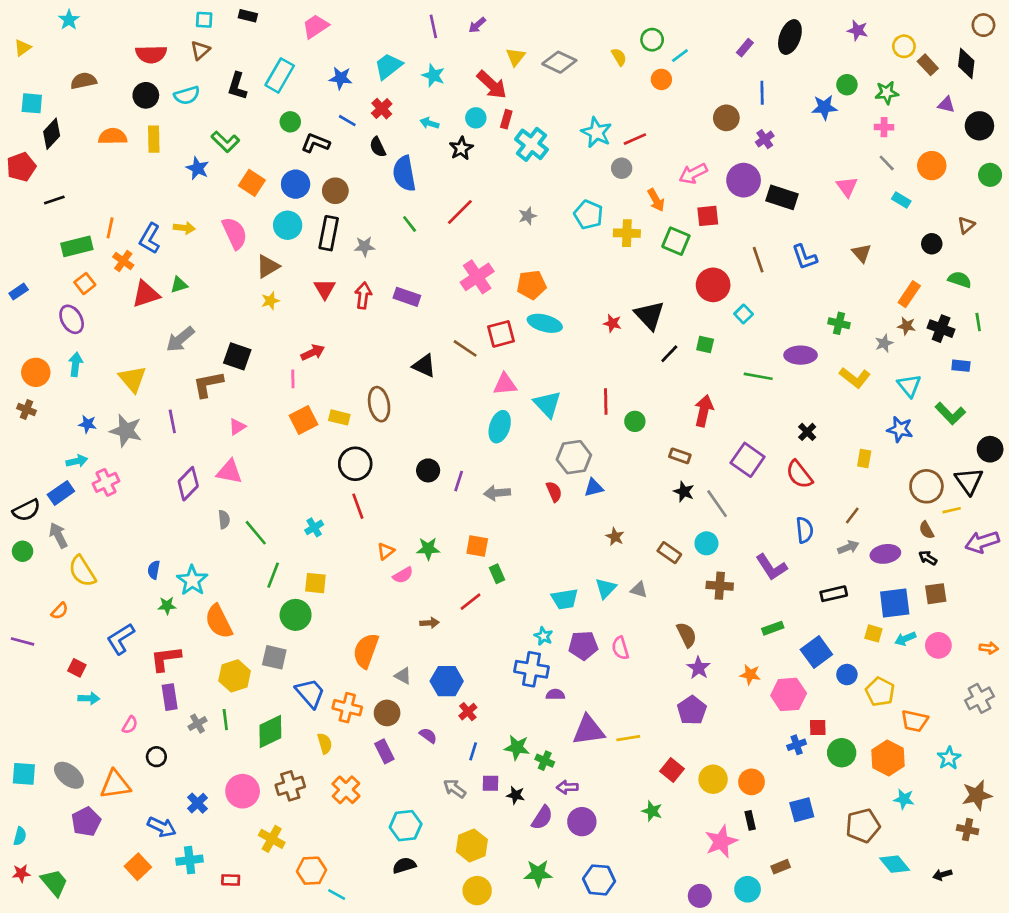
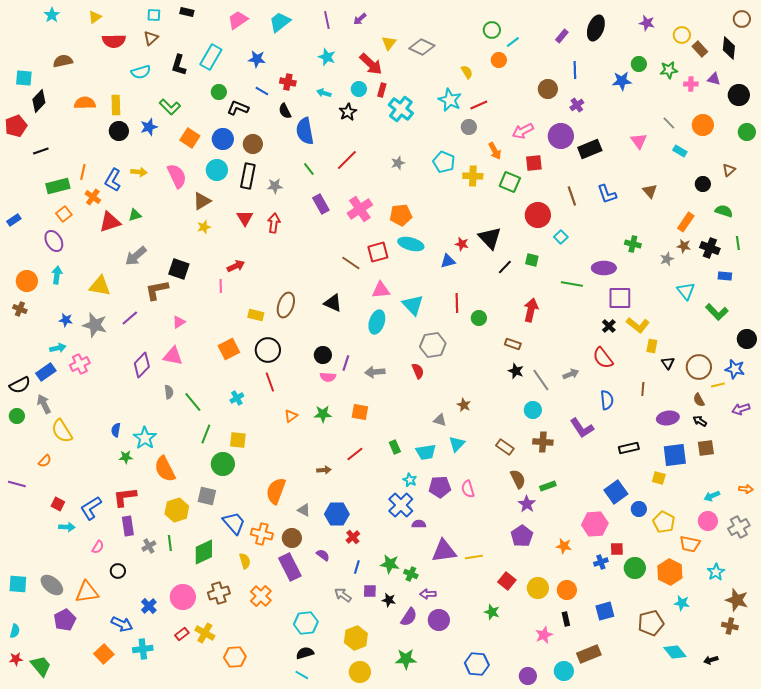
yellow triangle: (23, 48) -> (95, 17), moved
yellow semicircle: (619, 57) -> (467, 72), moved
cyan trapezoid: (388, 66) -> (280, 22), moved
black circle: (146, 95) -> (119, 131), moved
red cross: (382, 109) -> (288, 82), turned -35
pink cross: (884, 127) -> (691, 84), moved
blue star: (197, 168) -> (149, 127), turned 30
black rectangle: (782, 197) -> (590, 149), turned -40
purple rectangle: (407, 297) -> (321, 204), moved, turned 42
black triangle: (424, 366) -> (333, 303), moved
yellow L-shape: (855, 378) -> (638, 325), moved
yellow triangle: (133, 379) -> (100, 286), turned -40
brown ellipse: (379, 404) -> (286, 305), turned 30
orange square: (304, 420) -> (229, 349), moved
purple line: (172, 421) -> (130, 318), turned 60
blue star: (900, 429) -> (735, 369), moved
purple square: (748, 460) -> (620, 298), moved, turned -35
black triangle: (969, 481) -> (668, 363), moved, size x0.6
blue triangle: (594, 488) -> (448, 261), moved
brown line: (852, 515) -> (643, 389), turned -32
purple arrow: (982, 542) -> (741, 409), size x0.7
gray arrow: (848, 547) -> (571, 374), moved
brown rectangle: (669, 553) -> (505, 447), moved
green rectangle: (497, 574) -> (395, 447), moved
pink semicircle: (403, 575) -> (328, 377), moved, turned 35
gray triangle: (639, 590) -> (440, 420), moved
green rectangle: (773, 628) -> (548, 486), moved
blue L-shape: (121, 639) -> (91, 508), moved
cyan arrow: (905, 639) -> (712, 496), moved
pink circle: (938, 645) -> (708, 521), moved
blue cross: (531, 669) -> (401, 505), turned 35
orange star: (750, 675) -> (564, 546), moved
purple rectangle: (384, 751) -> (290, 567), size x1.5
brown star: (977, 795) -> (737, 600), turned 30
pink star: (721, 842) -> (544, 635), size x0.7
brown rectangle: (781, 867) -> (589, 654), size x1.6
red rectangle: (231, 880) -> (182, 634), moved, turned -40
blue hexagon: (599, 880) -> (477, 664), moved
cyan line: (337, 895) -> (302, 675), moved

